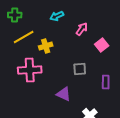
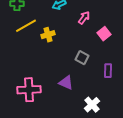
gray square: (80, 69) -> (82, 58), turned 32
pink cross: (30, 70) -> (29, 90), moved

